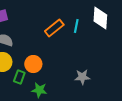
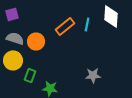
orange circle: (33, 64) -> (36, 41), moved

